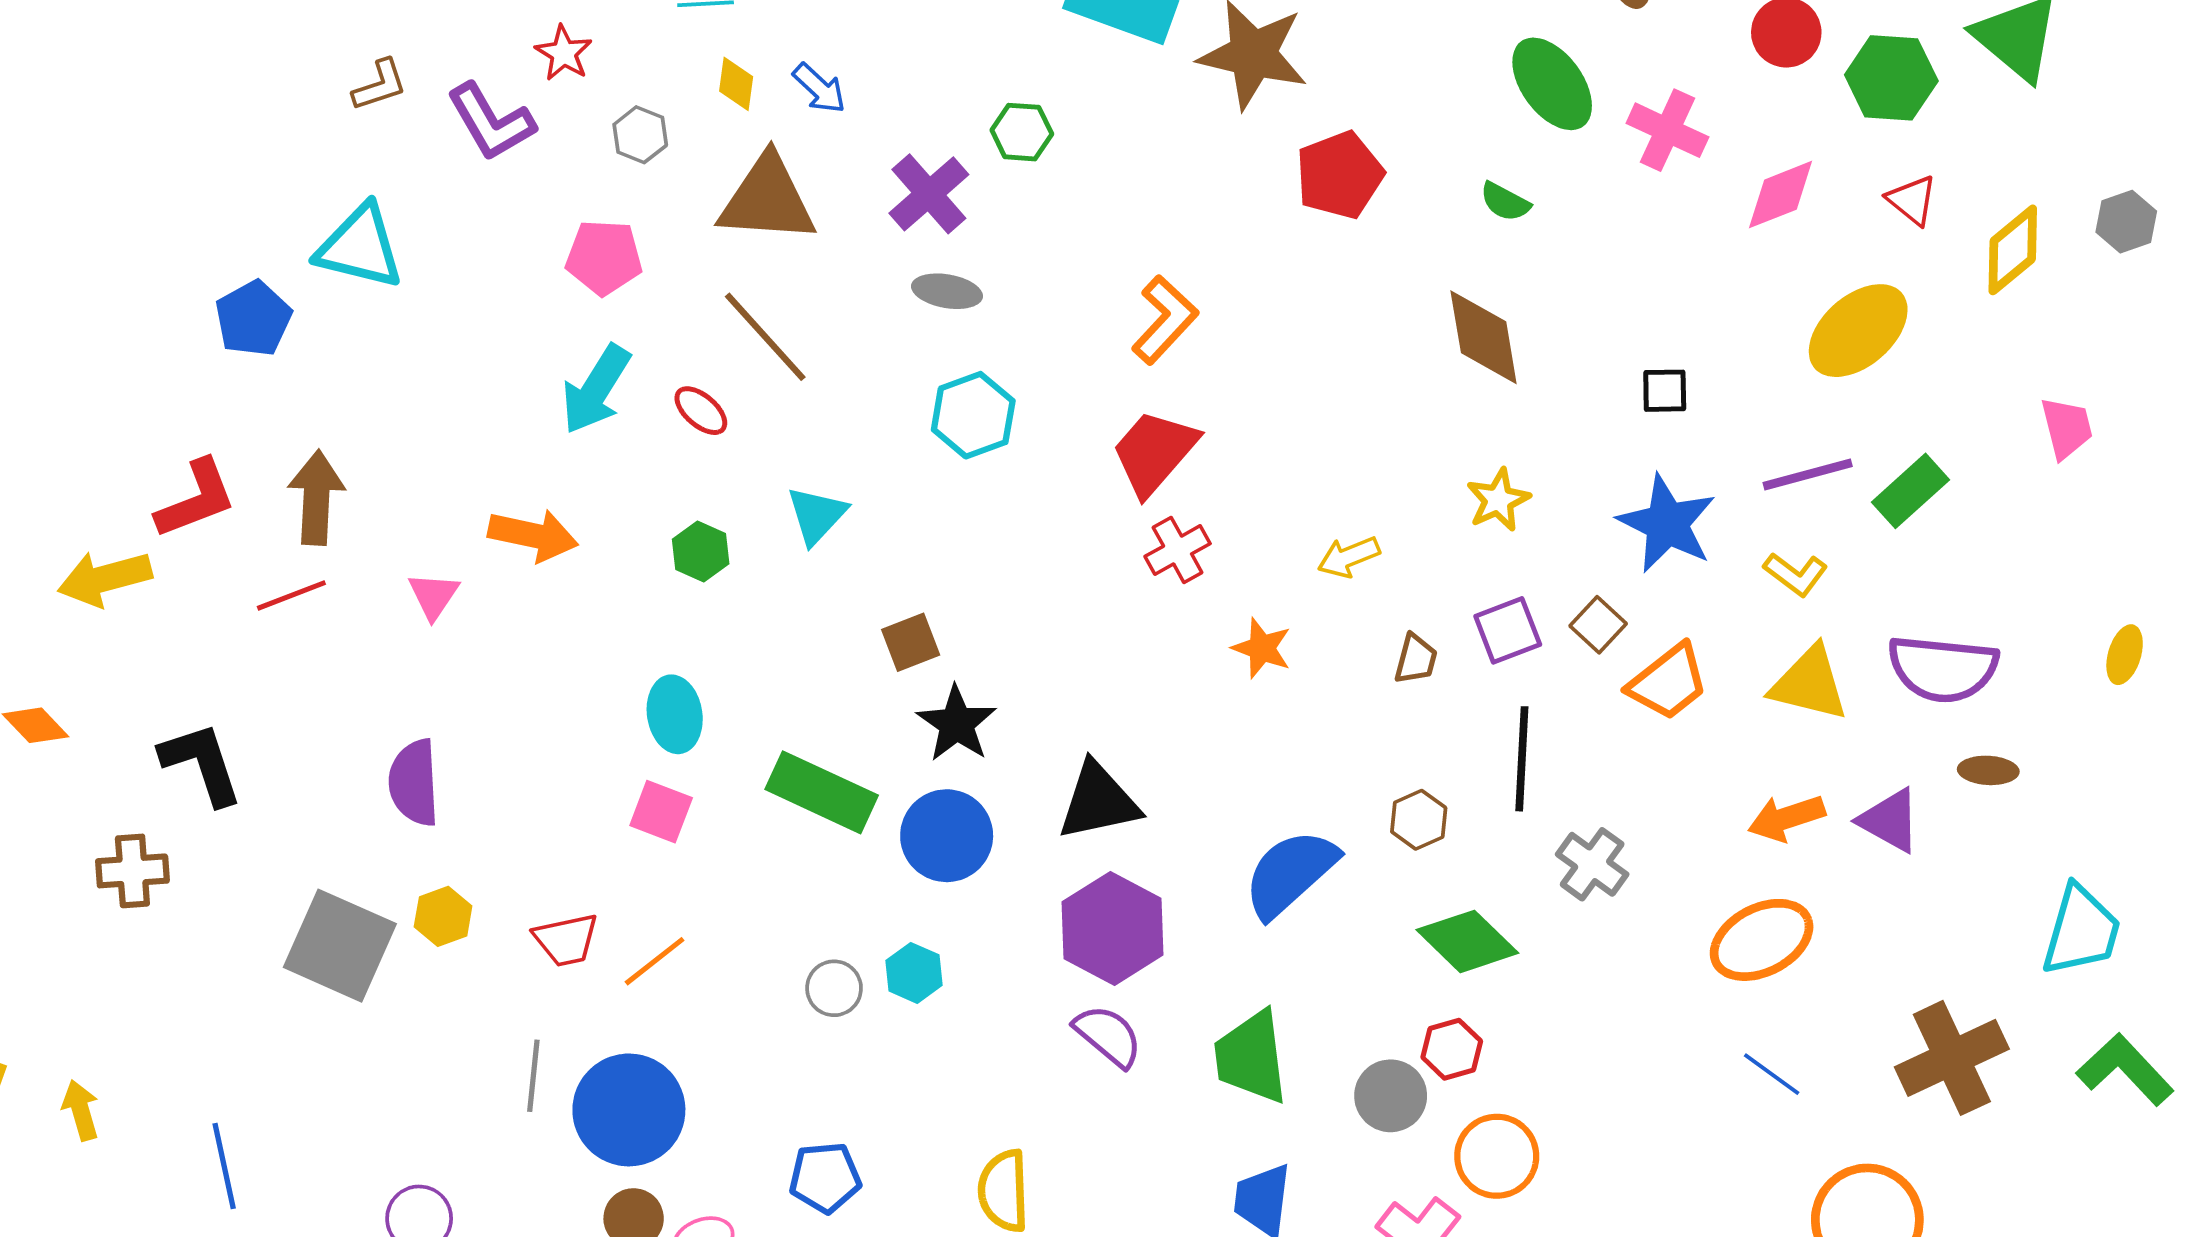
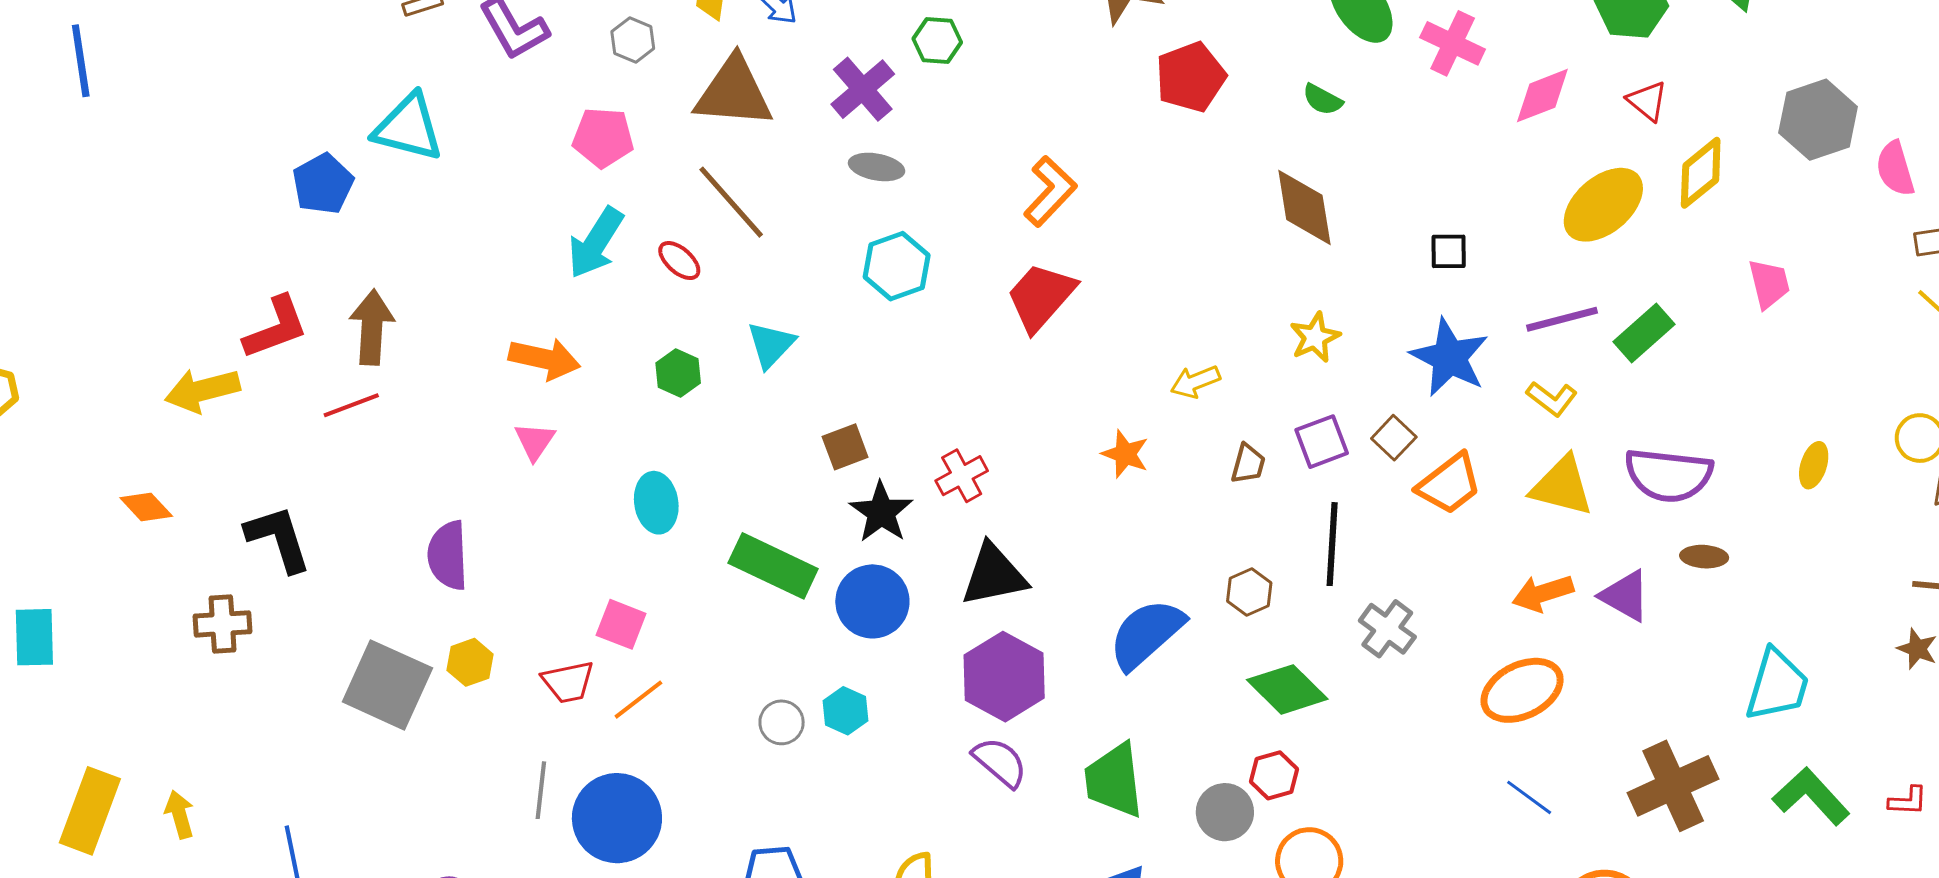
gray hexagon: (2126, 222) -> (1818, 120), size x1.6
yellow diamond: (2013, 250) -> (1701, 173), moved
red cross: (1178, 550) -> (962, 476), moved
pink triangle: (434, 596) -> (535, 441), moved
pink square: (661, 812) -> (621, 624), moved

